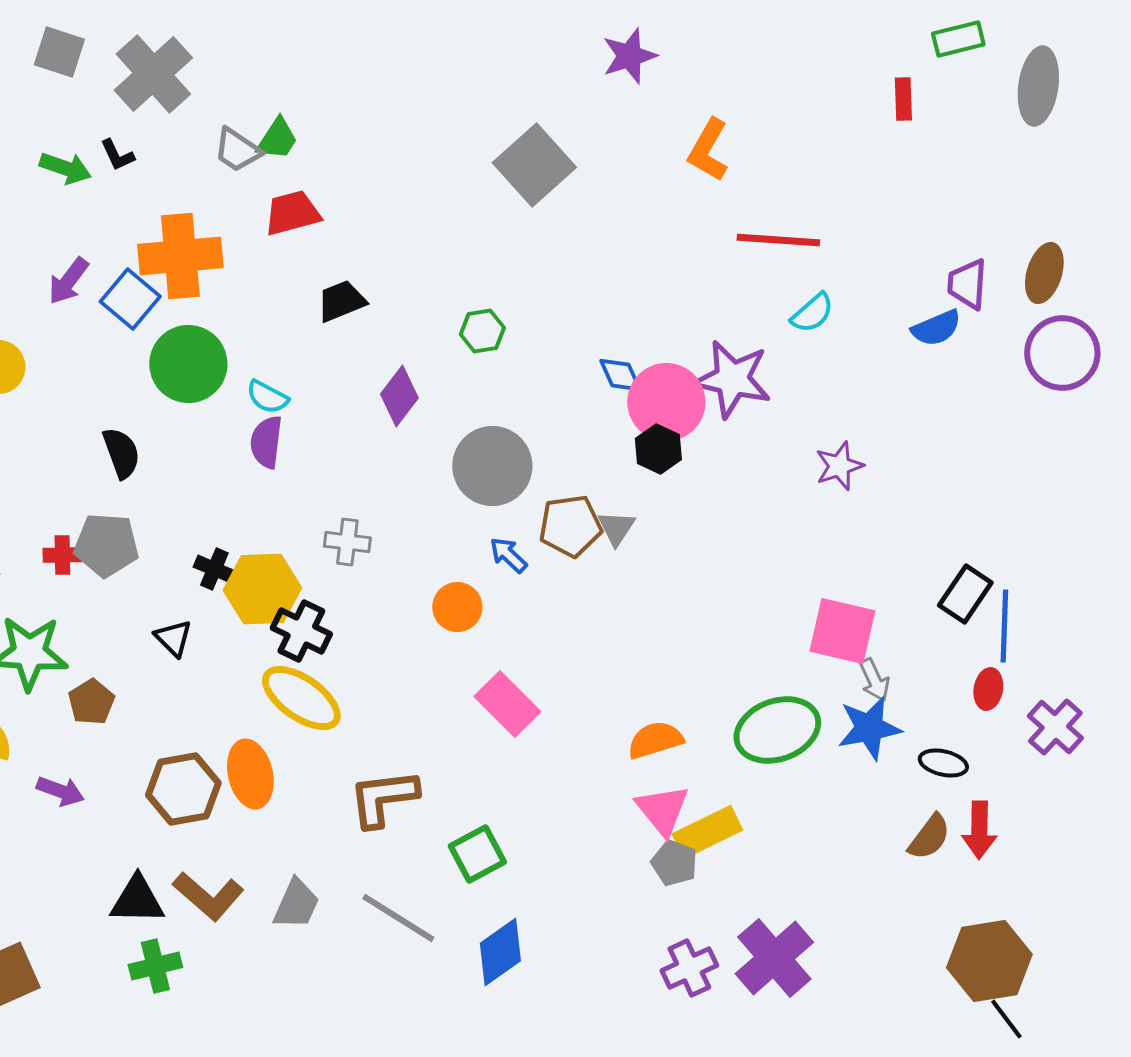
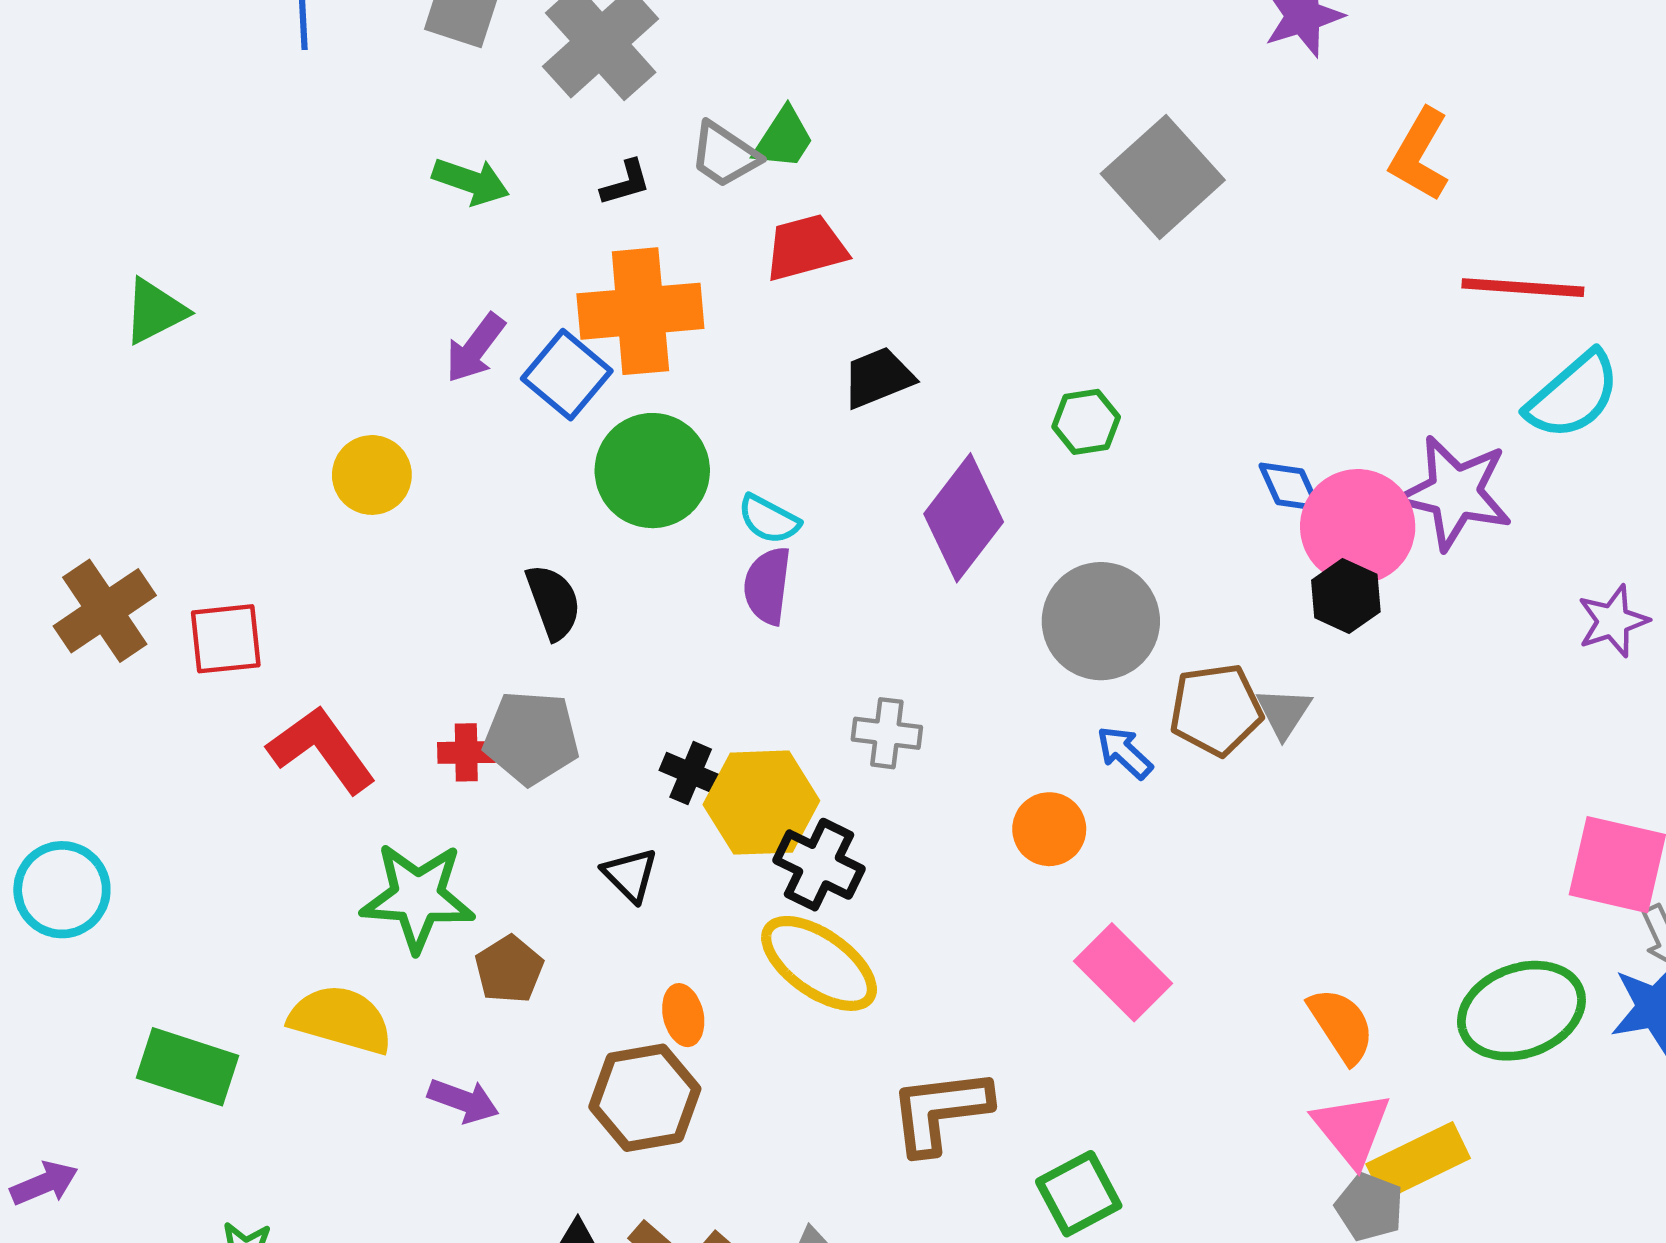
black L-shape: (117, 155) -> (626, 183), moved, turned -81
cyan semicircle: (812, 313) -> (1573, 395), size x1.5
purple diamond: (399, 396) -> (964, 518), size x1.4
orange semicircle: (655, 740) -> (1341, 1025), turned 74
orange ellipse: (250, 774) -> (683, 1015), moved, size x0.6

